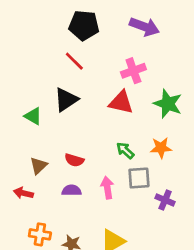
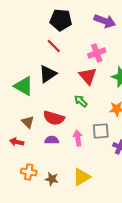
red triangle: (121, 102) -> (88, 76), turned 36
green triangle: (33, 116) -> (24, 86), size x1.5
green arrow: (125, 150) -> (81, 101), moved
red semicircle: (74, 160) -> (54, 118), size x1.5
brown triangle: (39, 166) -> (28, 122), turned -32

